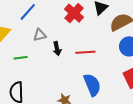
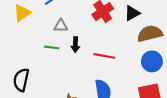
green line: (21, 58) -> (52, 47), moved

